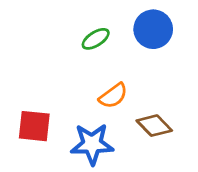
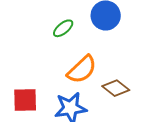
orange semicircle: (113, 96) -> (82, 70), size x1.4

